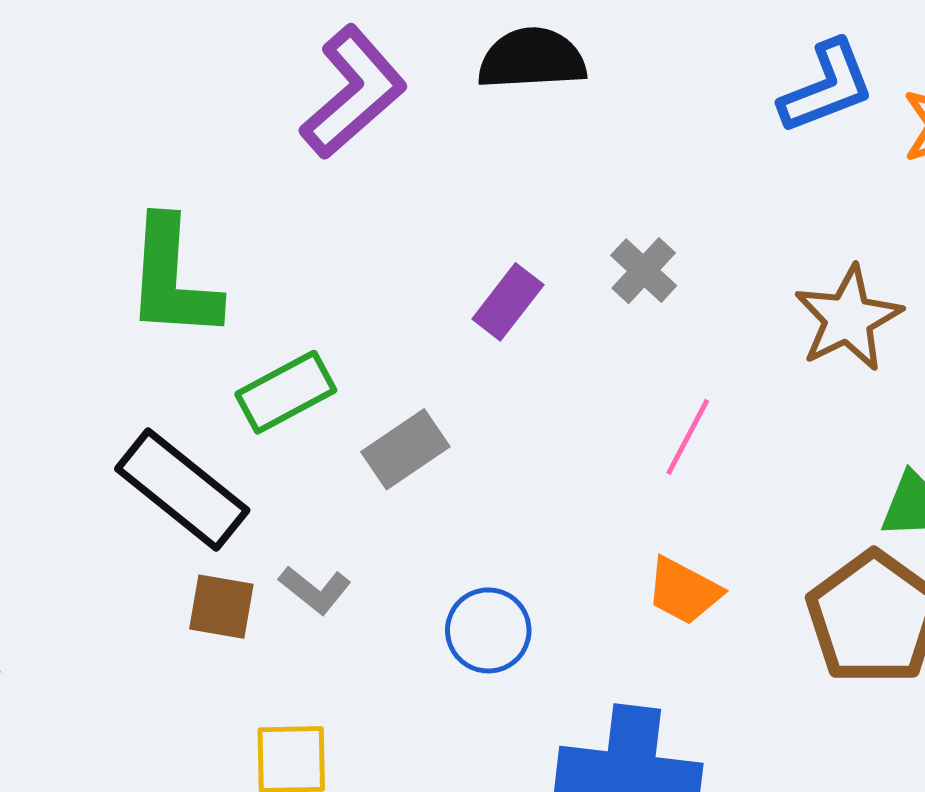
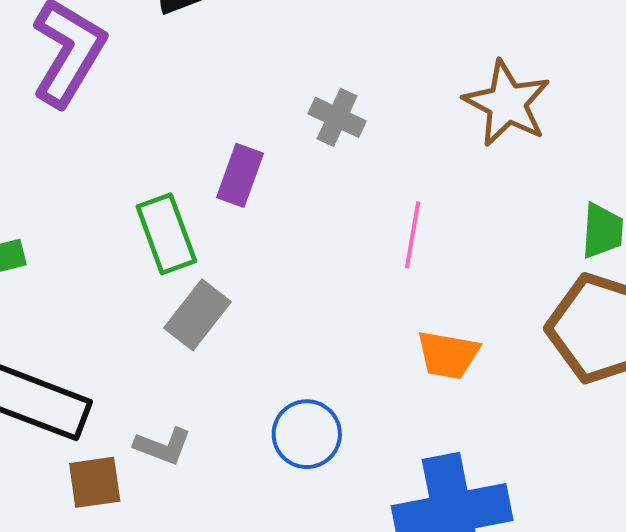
green rectangle: (286, 392) -> (166, 234), moved, turned -64

